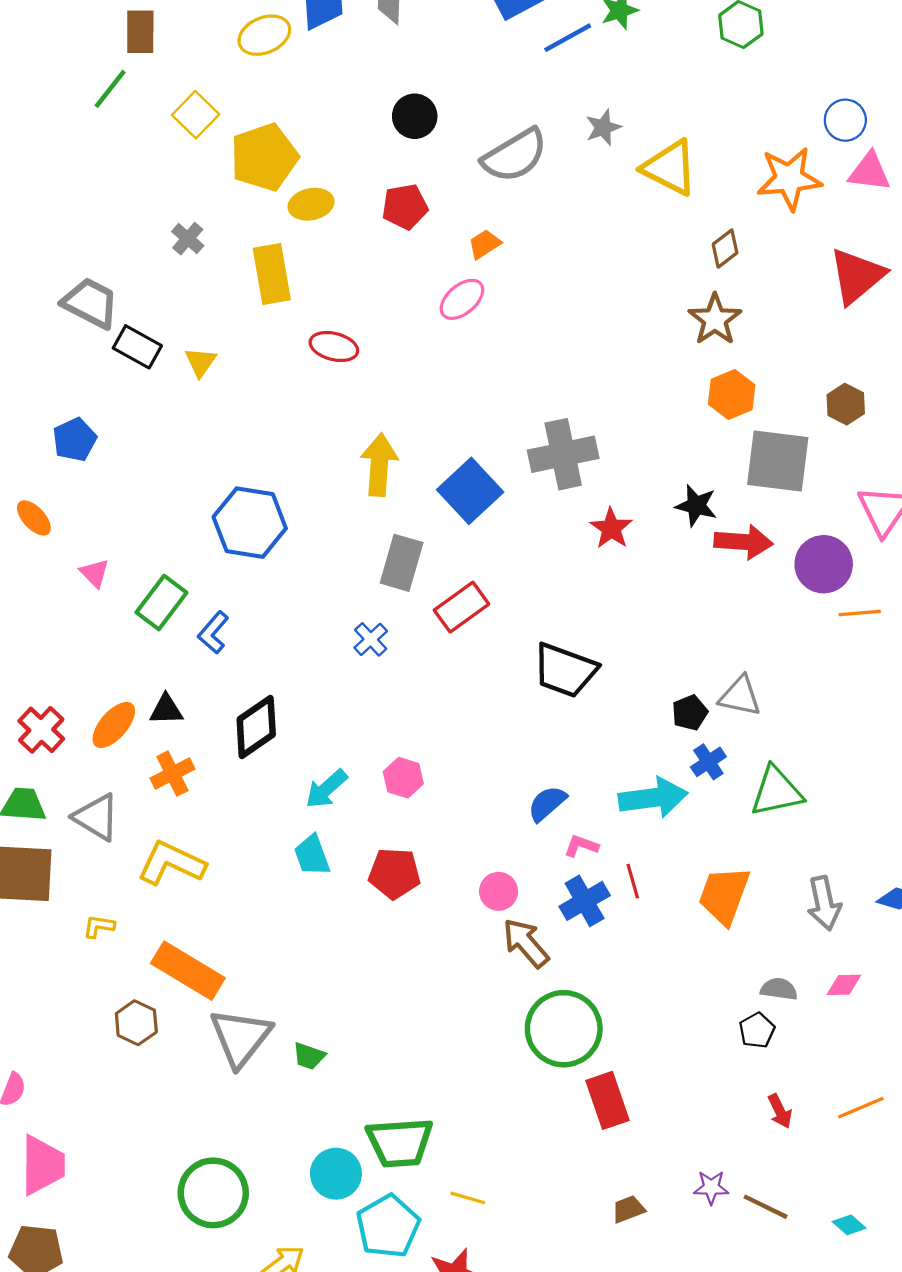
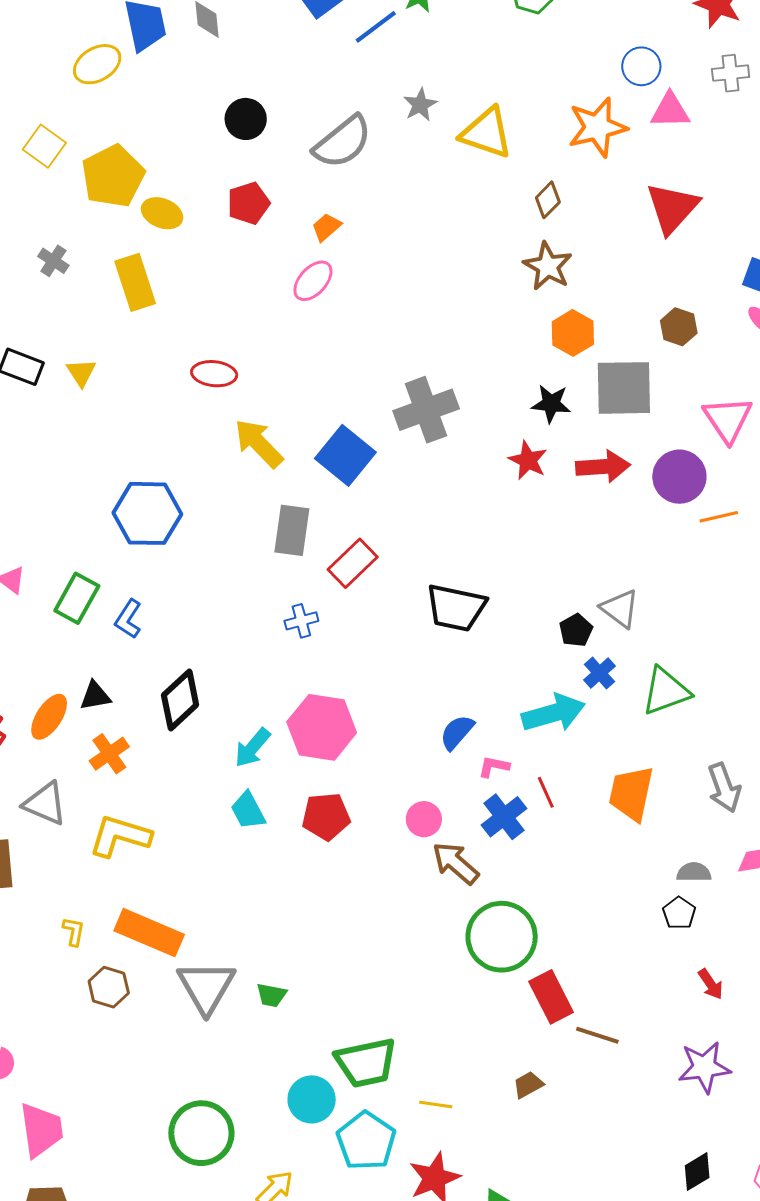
yellow ellipse: (311, 204) -> (162, 213), turned 42
red ellipse: (334, 346) -> (214, 374), moved
yellow arrow: (379, 465) -> (259, 443), turned -40
black star: (696, 506) -> (551, 404), moved
red star: (611, 528) -> (528, 460), moved
blue cross: (371, 639) -> (301, 621), moved, turned 36
gray triangle: (740, 696) -> (620, 609), turned 33
pink hexagon: (403, 778) -> (322, 727), size x1.8
yellow L-shape: (99, 926) -> (74, 931), moved, turned 100
purple star: (711, 1187) -> (704, 1067), moved, size x1.6
brown line: (766, 1207) -> (597, 1035), moved
brown trapezoid: (628, 1209) -> (528, 1085), moved

